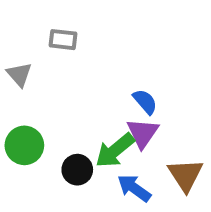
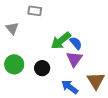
green arrow: (115, 150) -> (61, 41), moved
black circle: (77, 170) -> (42, 68), moved

